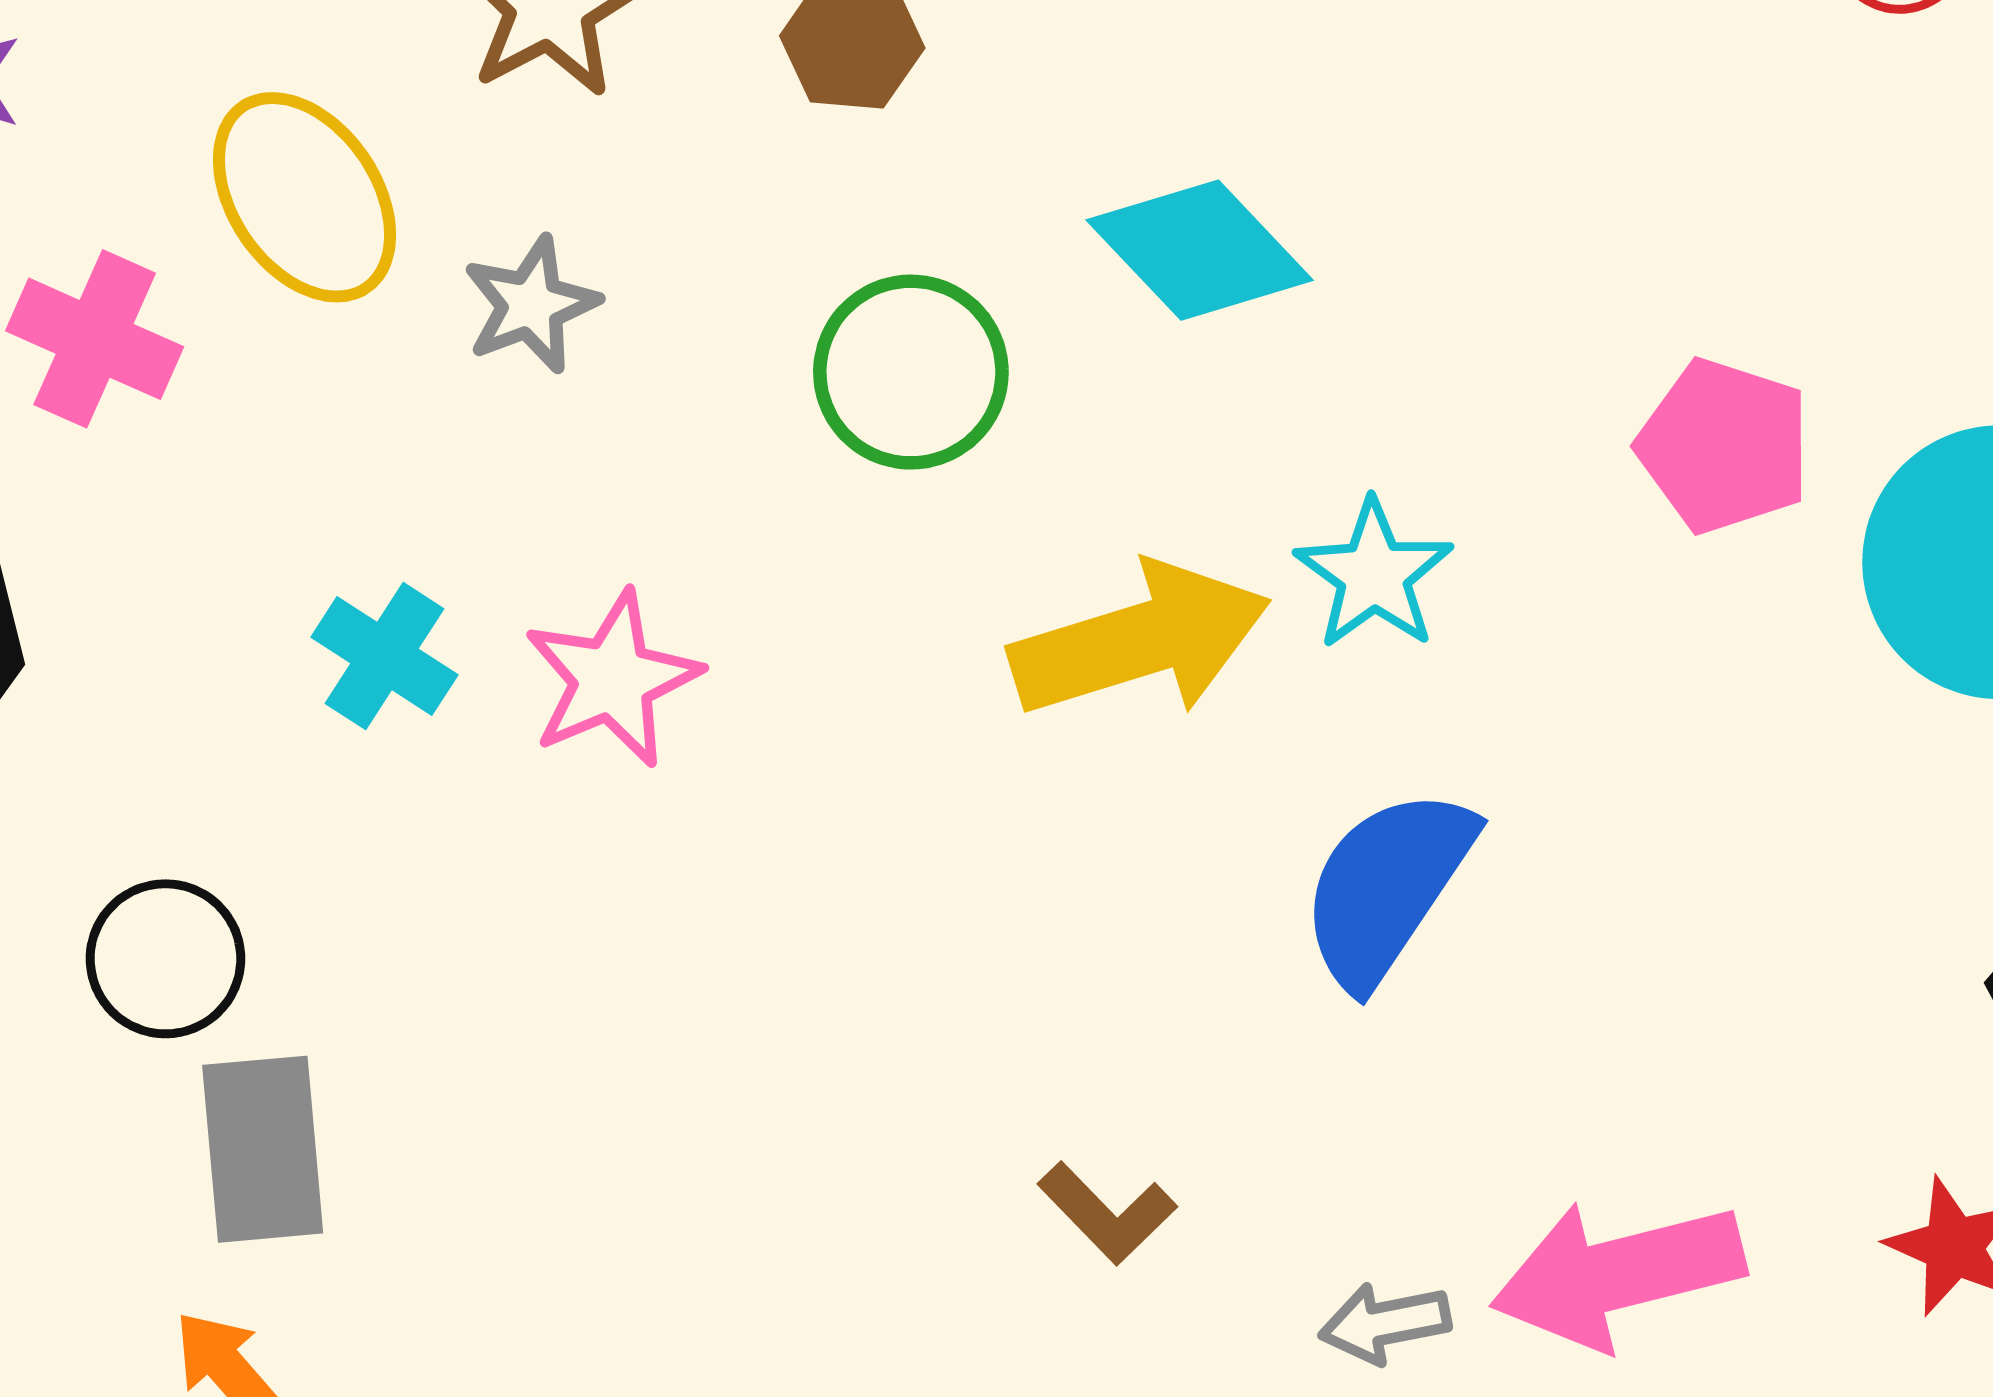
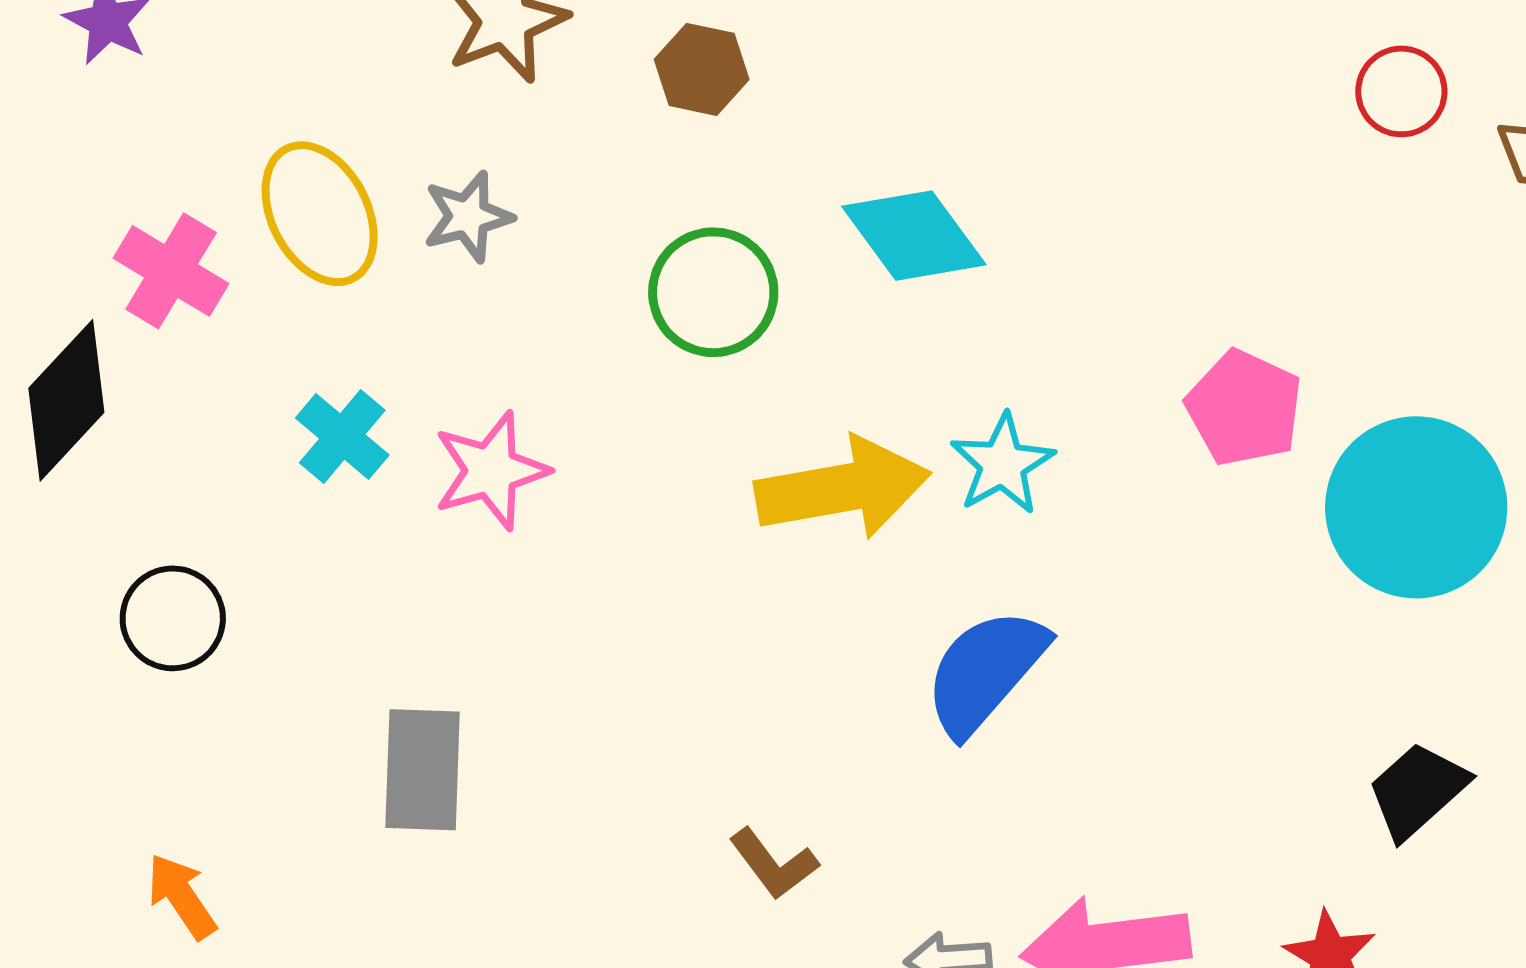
yellow ellipse: (304, 197) -> (320, 214), moved
pink cross: (95, 339) -> (171, 271), moved
gray rectangle: (263, 1149) -> (423, 770), moved

